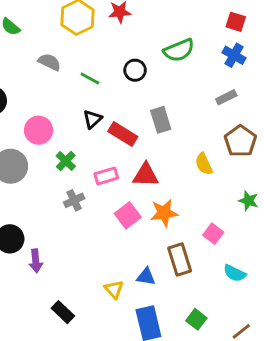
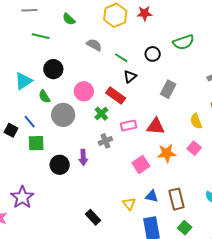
black triangle: (92, 119) -> (130, 76), moved
gray rectangle: (161, 120) -> (168, 89), turned 42
red rectangle: (123, 134) -> (116, 96), moved
pink square: (128, 215) -> (141, 164), moved
pink square: (213, 234) -> (194, 148), moved
brown rectangle: (180, 260) -> (177, 199), moved
purple arrow: (36, 261) -> (83, 157), moved

